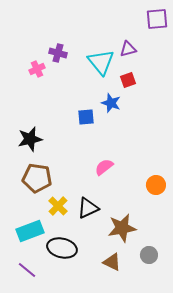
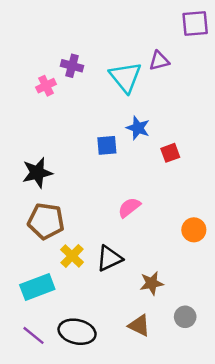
red square: (128, 80) -> (170, 153), moved
brown star: (122, 228) -> (152, 283), size x0.7
black ellipse: (62, 248) -> (77, 332), moved

